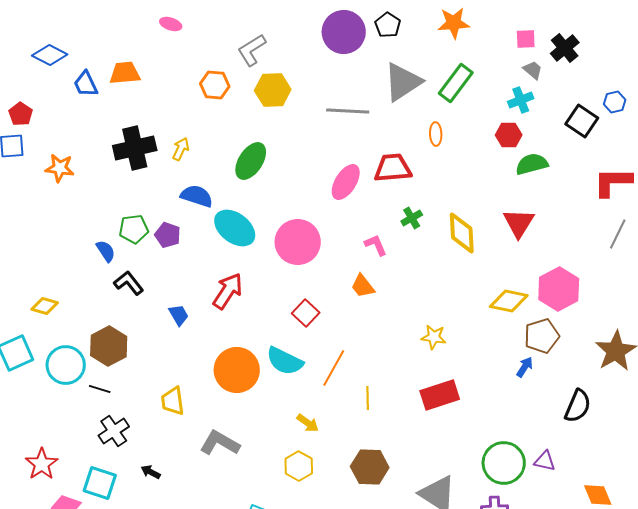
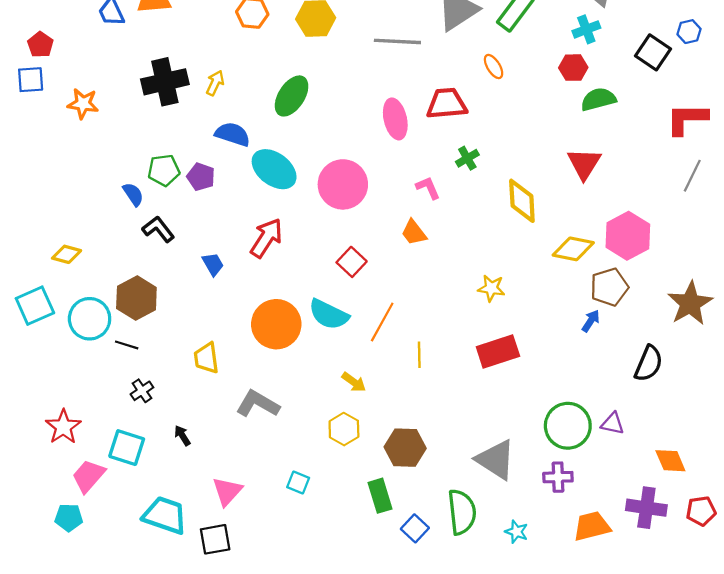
orange ellipse: (436, 134) -> (494, 67), turned -30
pink ellipse: (346, 182) -> (395, 119), turned -45
yellow diamond: (462, 233) -> (522, 201), moved
black cross: (114, 431) -> (142, 391), size x0.7
brown hexagon: (370, 467) -> (405, 448), moved
black arrow: (151, 472) -> (182, 436), turned 30

